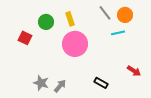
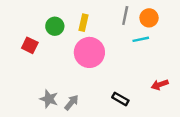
gray line: (105, 13) -> (125, 15), turned 49
yellow rectangle: (70, 19) -> (83, 23), turned 32
red arrow: (134, 71) -> (160, 85), turned 128

